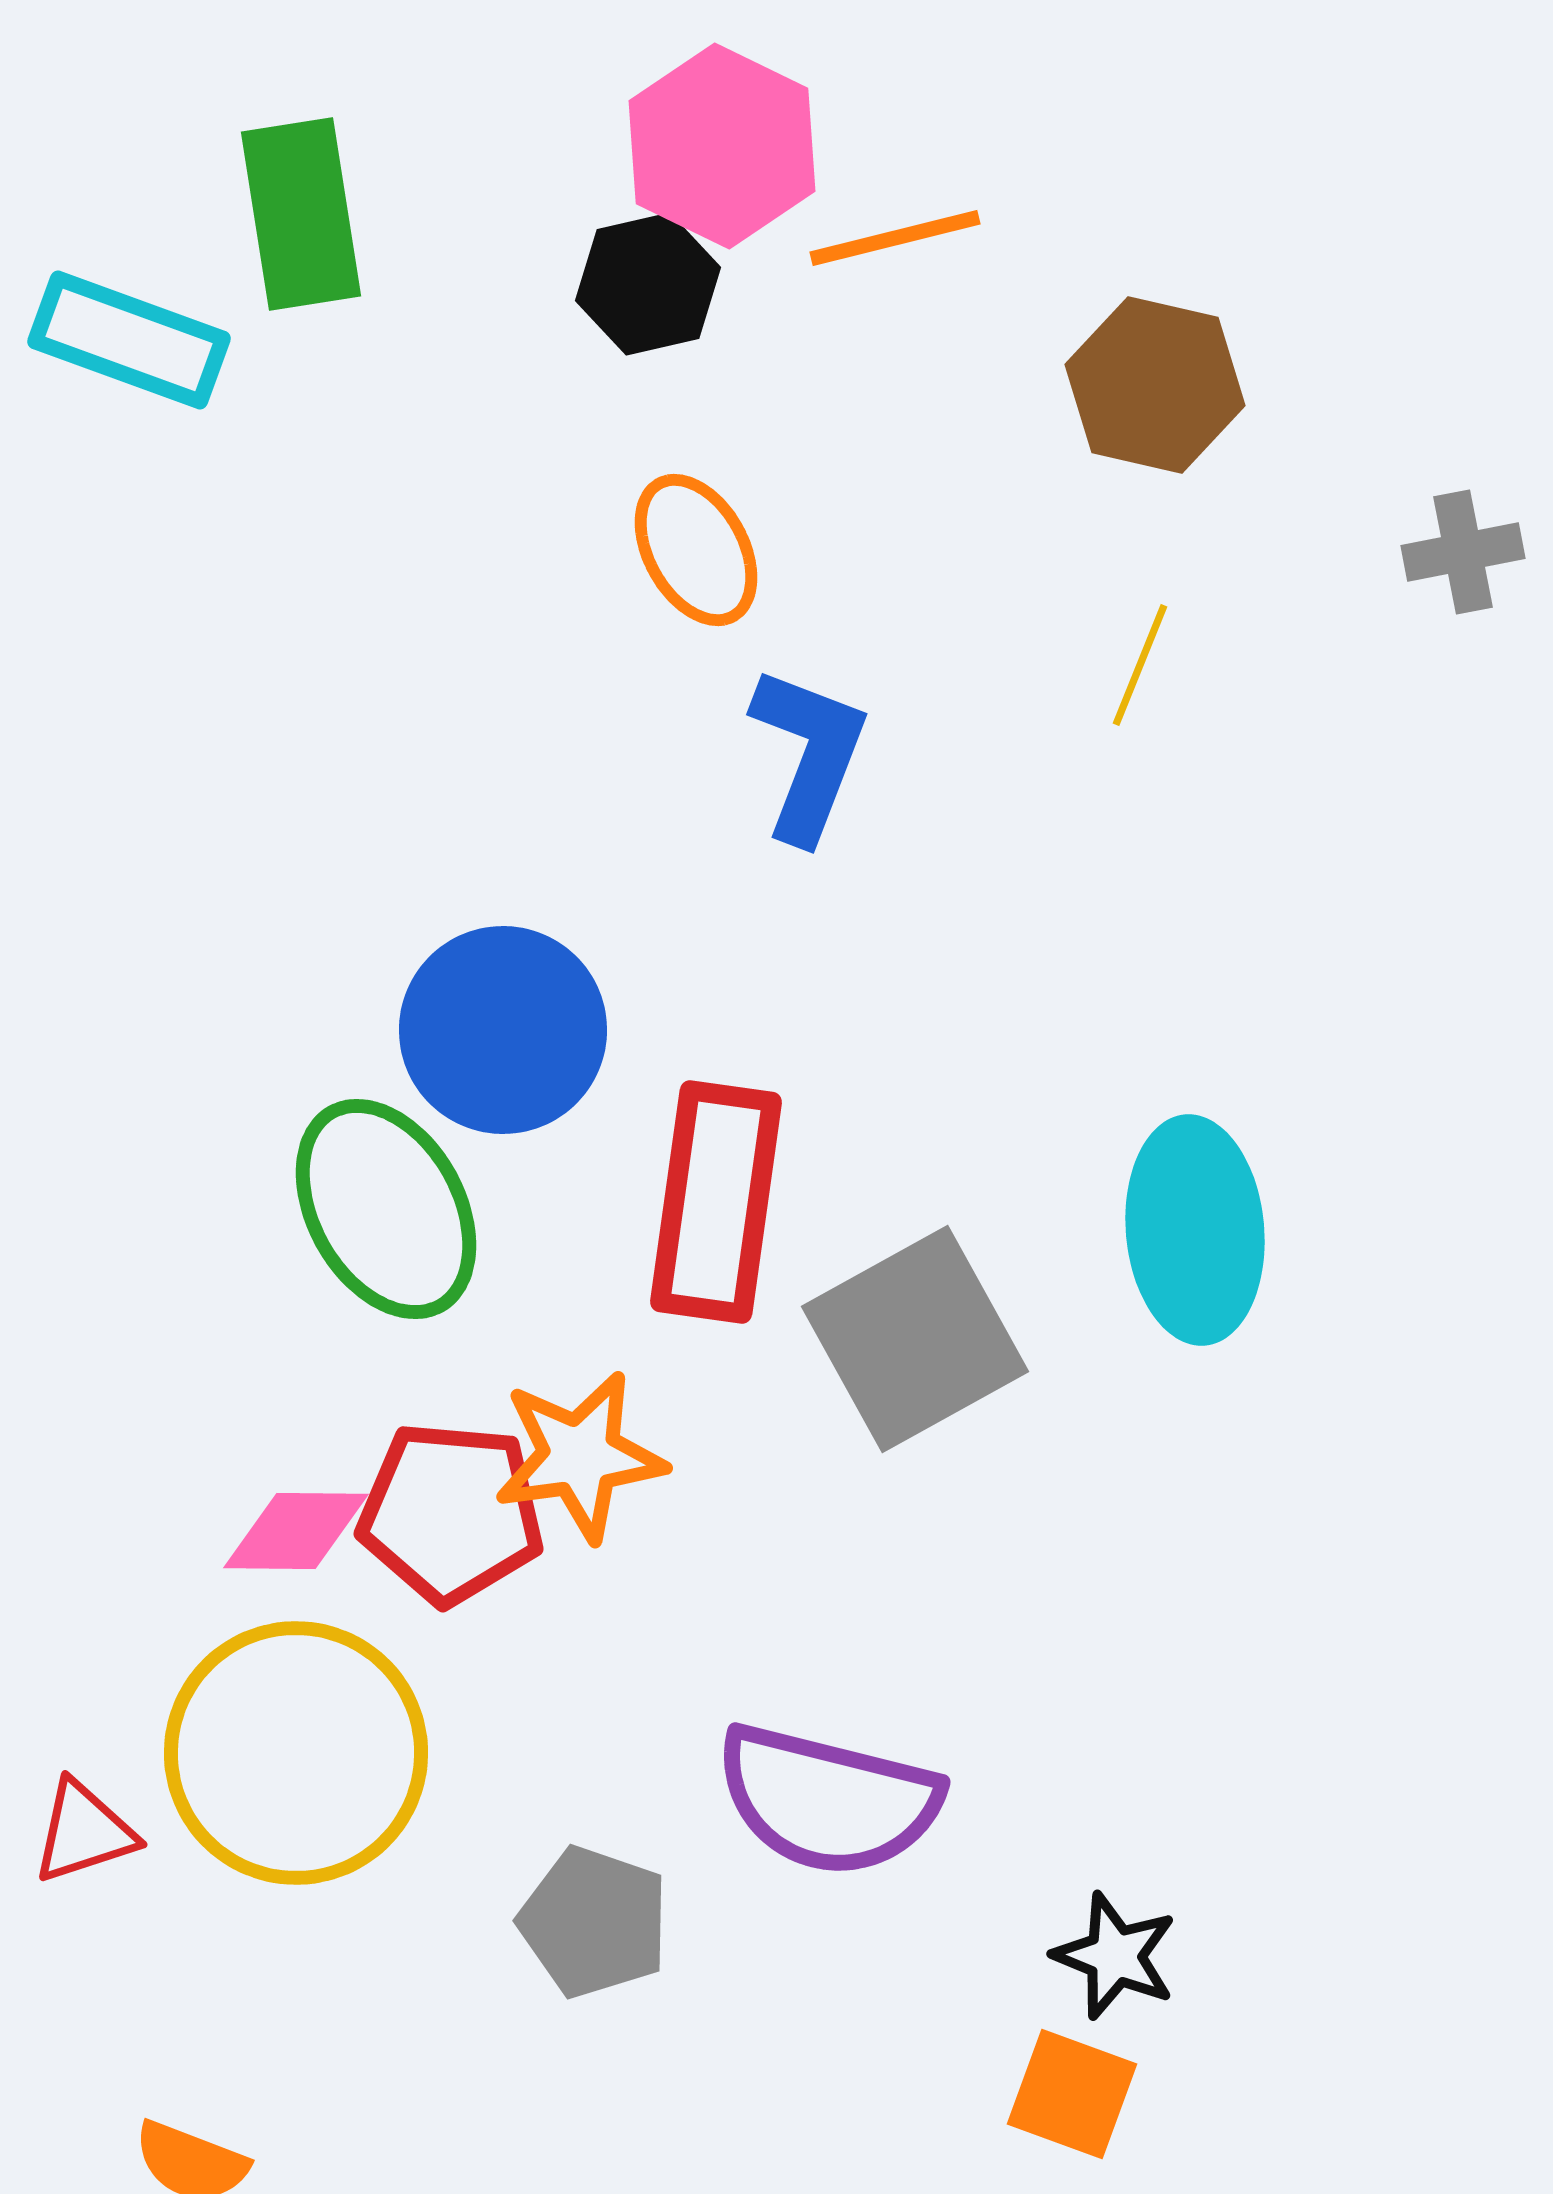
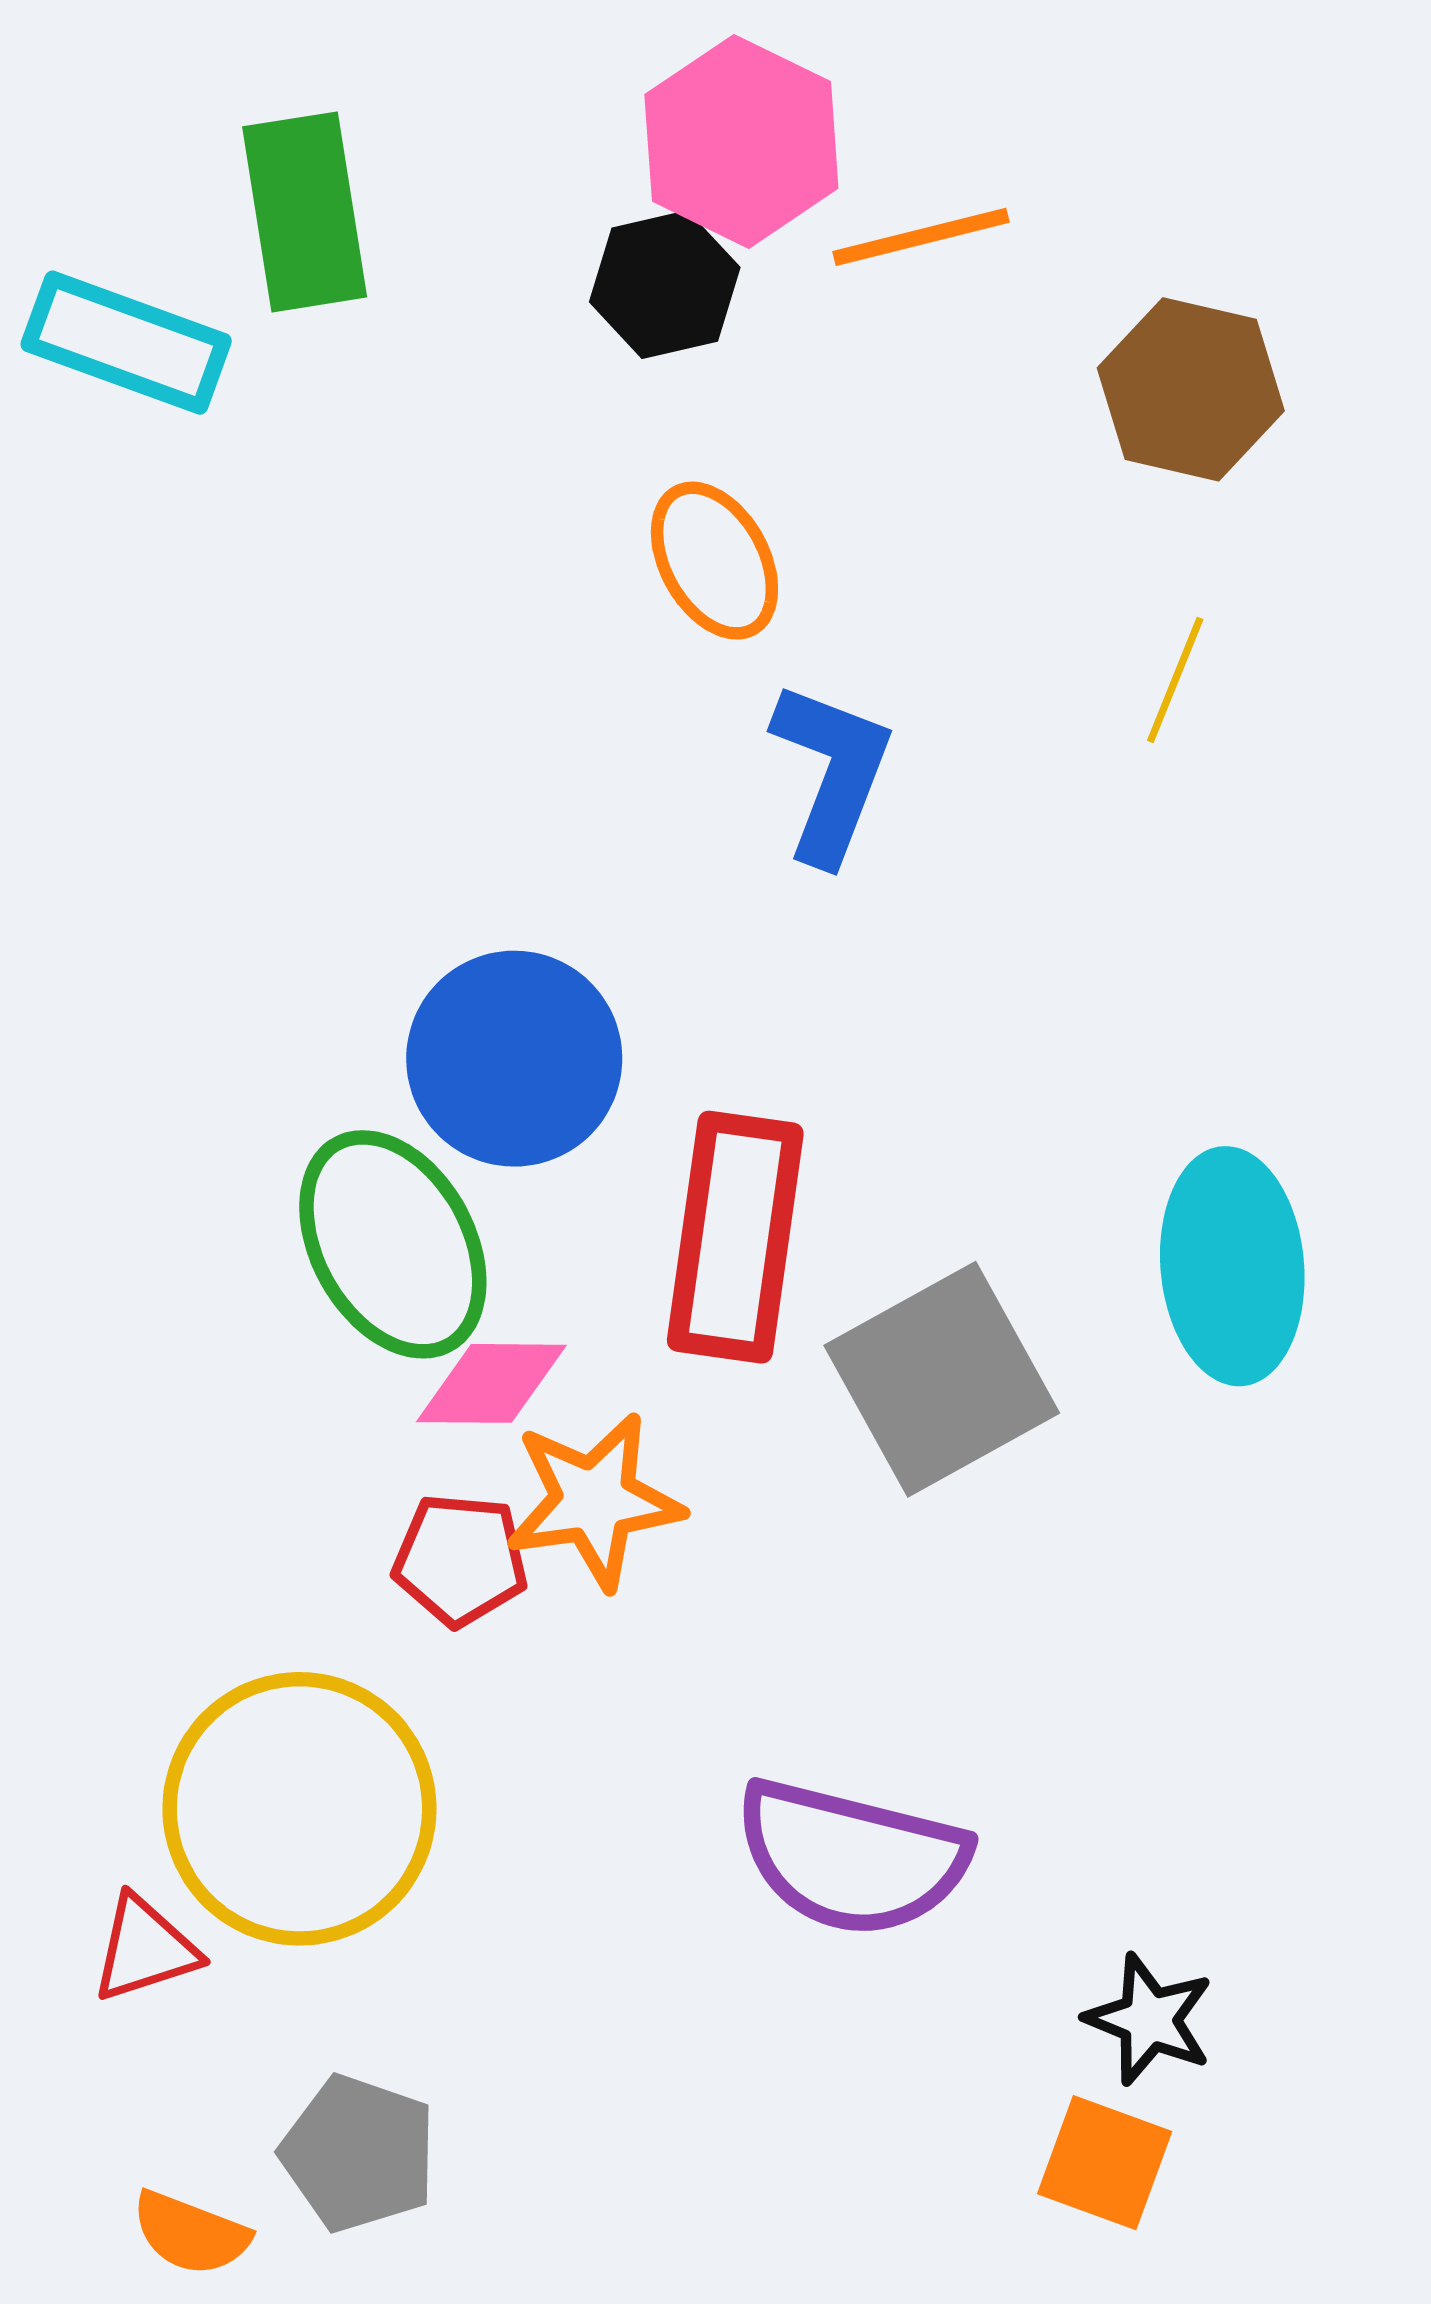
red pentagon: (451, 1513) -> (460, 1560), size x0.7
pink diamond: (296, 1531) -> (491, 1383), moved
red triangle: (84, 1832) -> (145, 1949), moved
gray pentagon: (594, 1922) -> (359, 2153), moved

